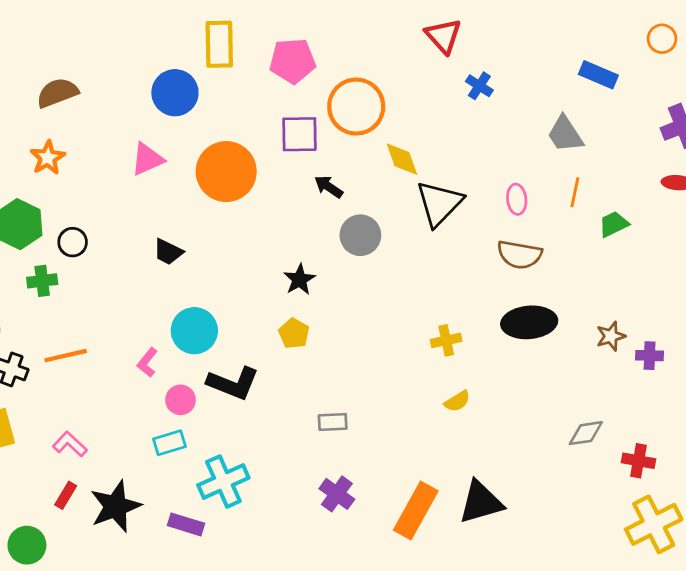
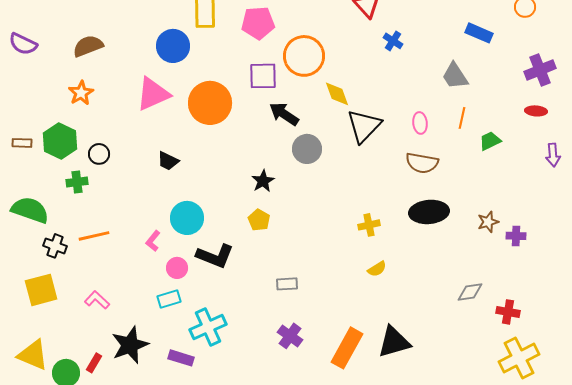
pink triangle: (147, 159) -> (153, 94), size x1.4
black arrow: (329, 187) -> (284, 114), size x1.4
red rectangle: (66, 495) -> (94, 363), moved

